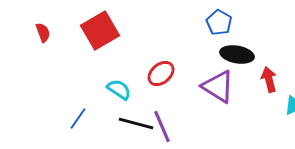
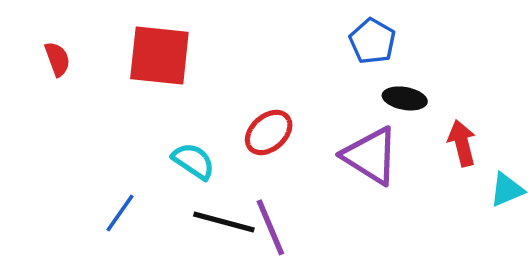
red square: (100, 30) -> (159, 56), turned 36
black ellipse: (237, 54) -> (405, 98), size x0.7

